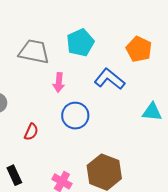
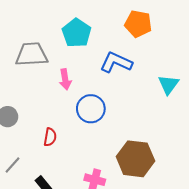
cyan triangle: (152, 112) -> (168, 85), turned -45

